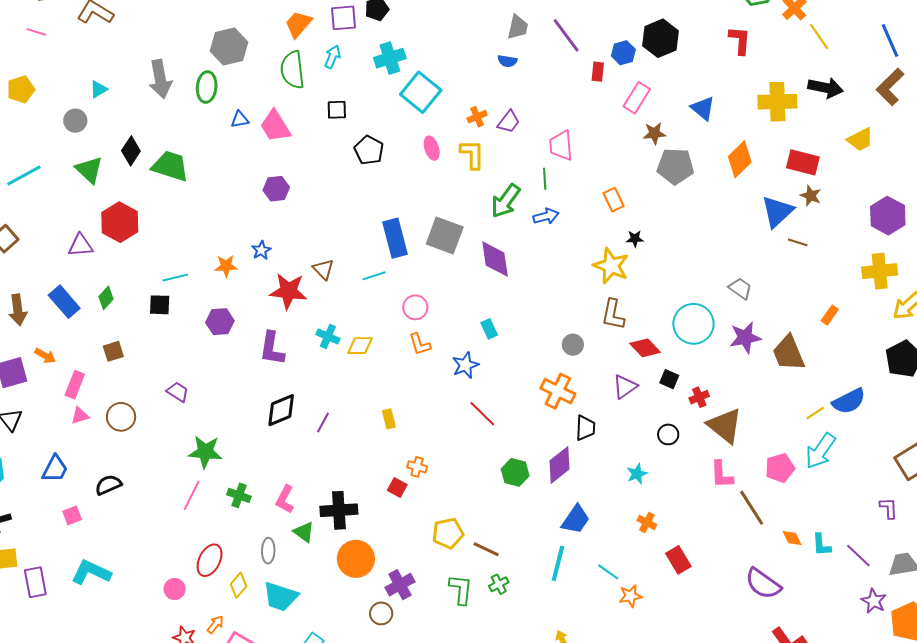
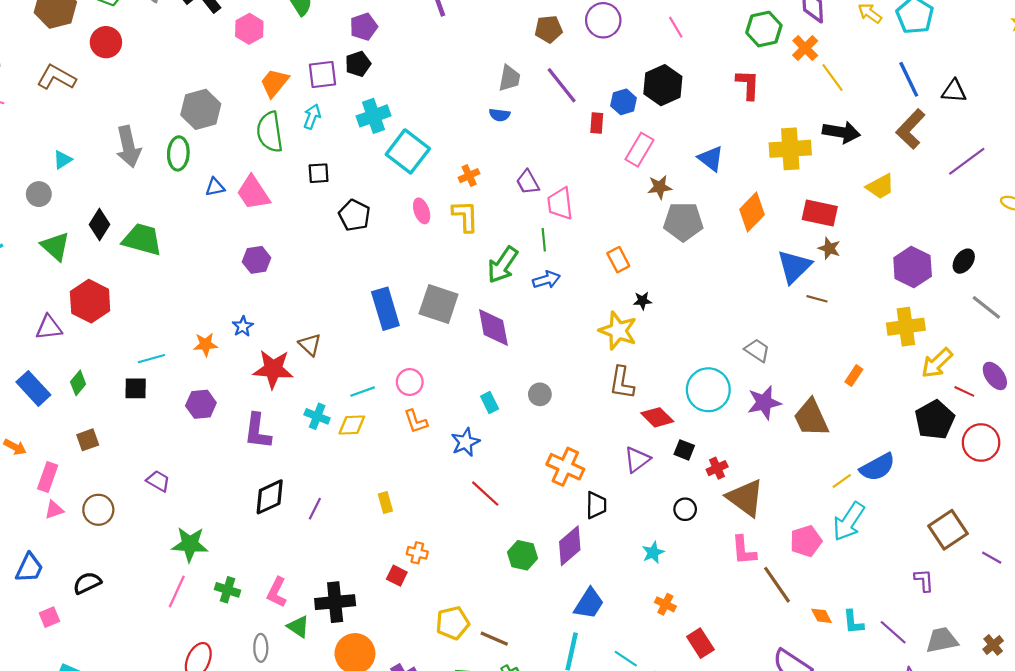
purple trapezoid: (509, 122) -> (528, 182), moved, turned 115
cyan line: (374, 276) -> (363, 392), moved
gray circle: (573, 345) -> (540, 394), moved

